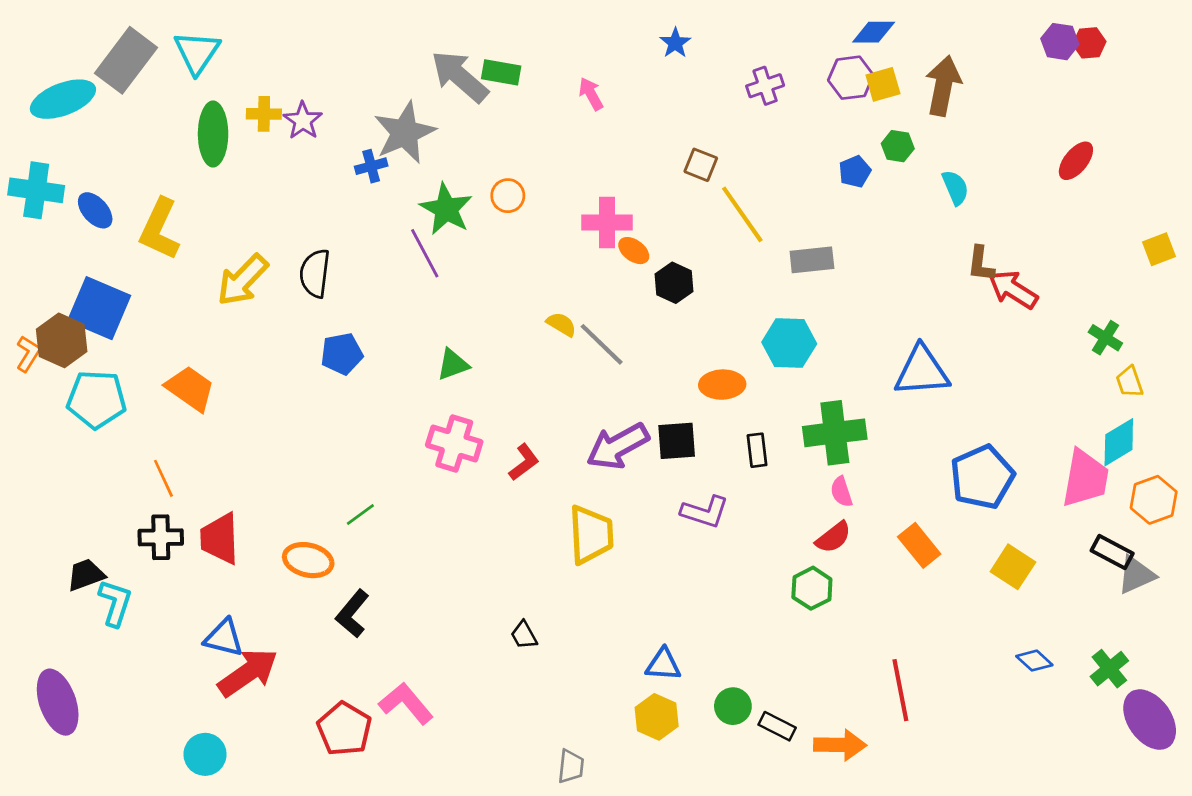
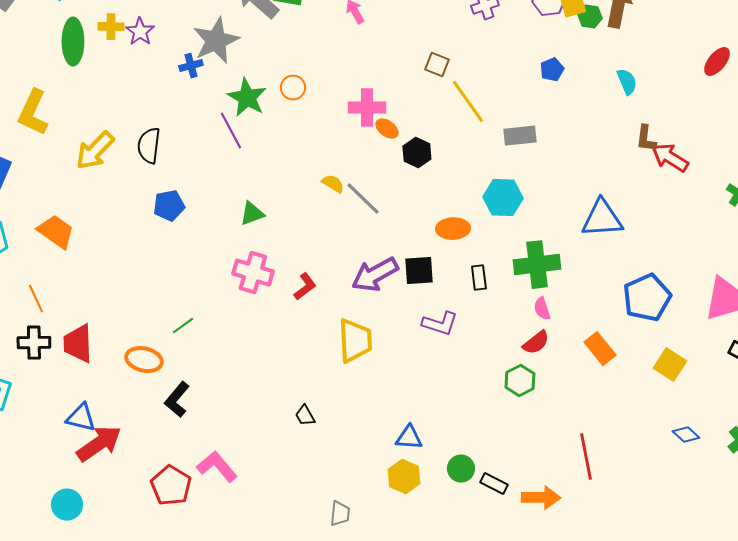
green hexagon: (898, 146) -> (590, 17), moved

